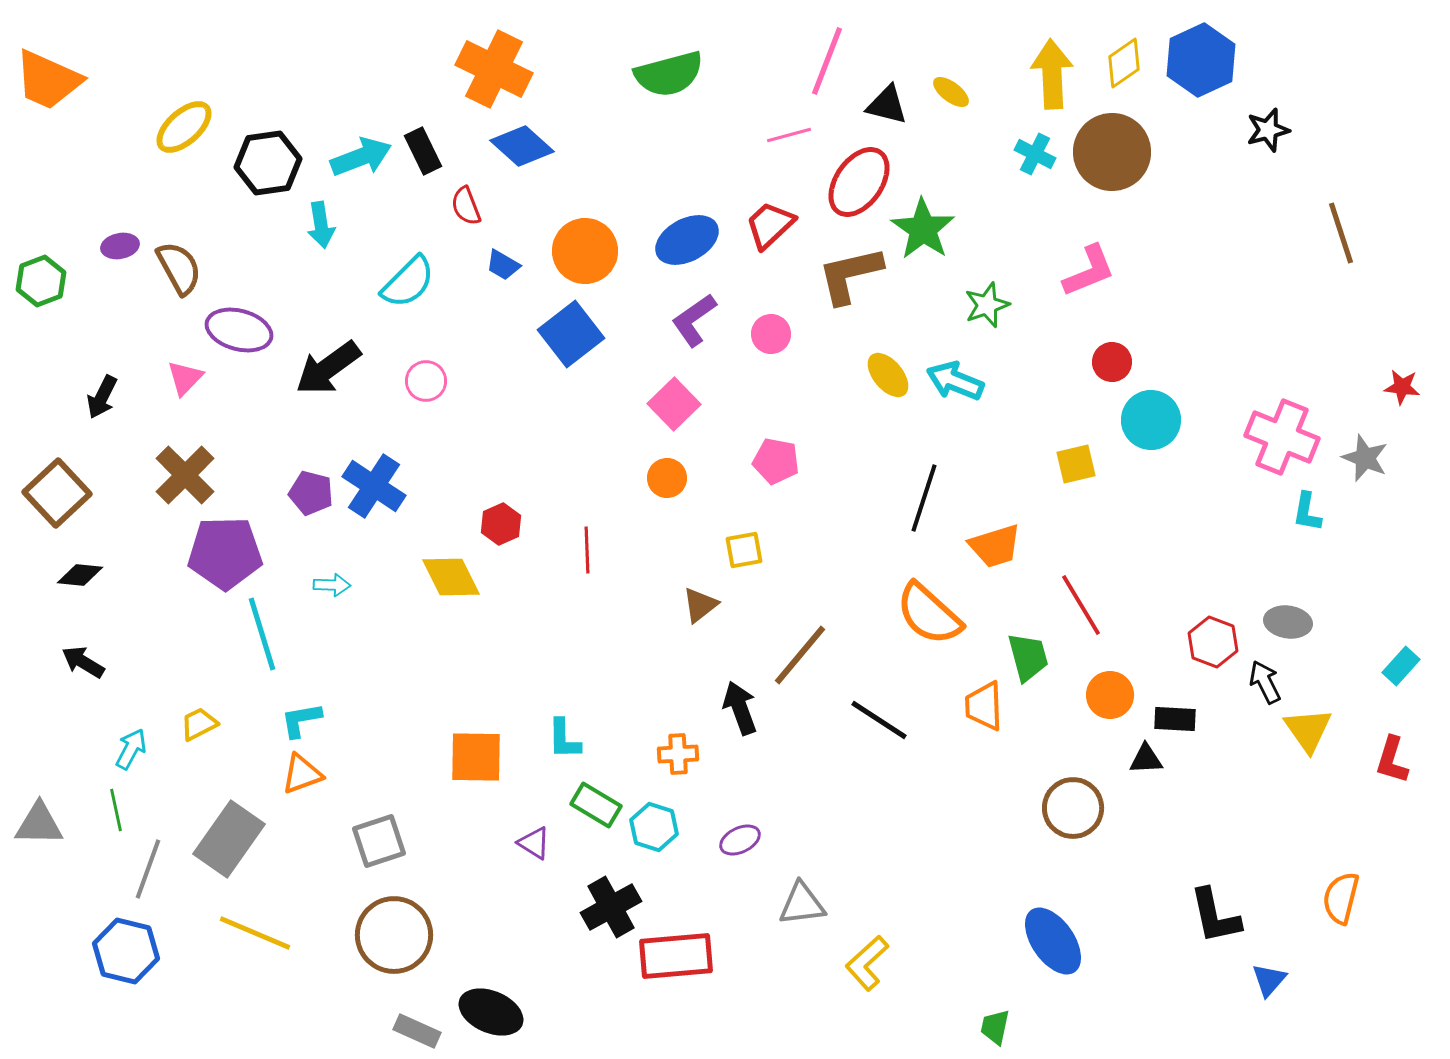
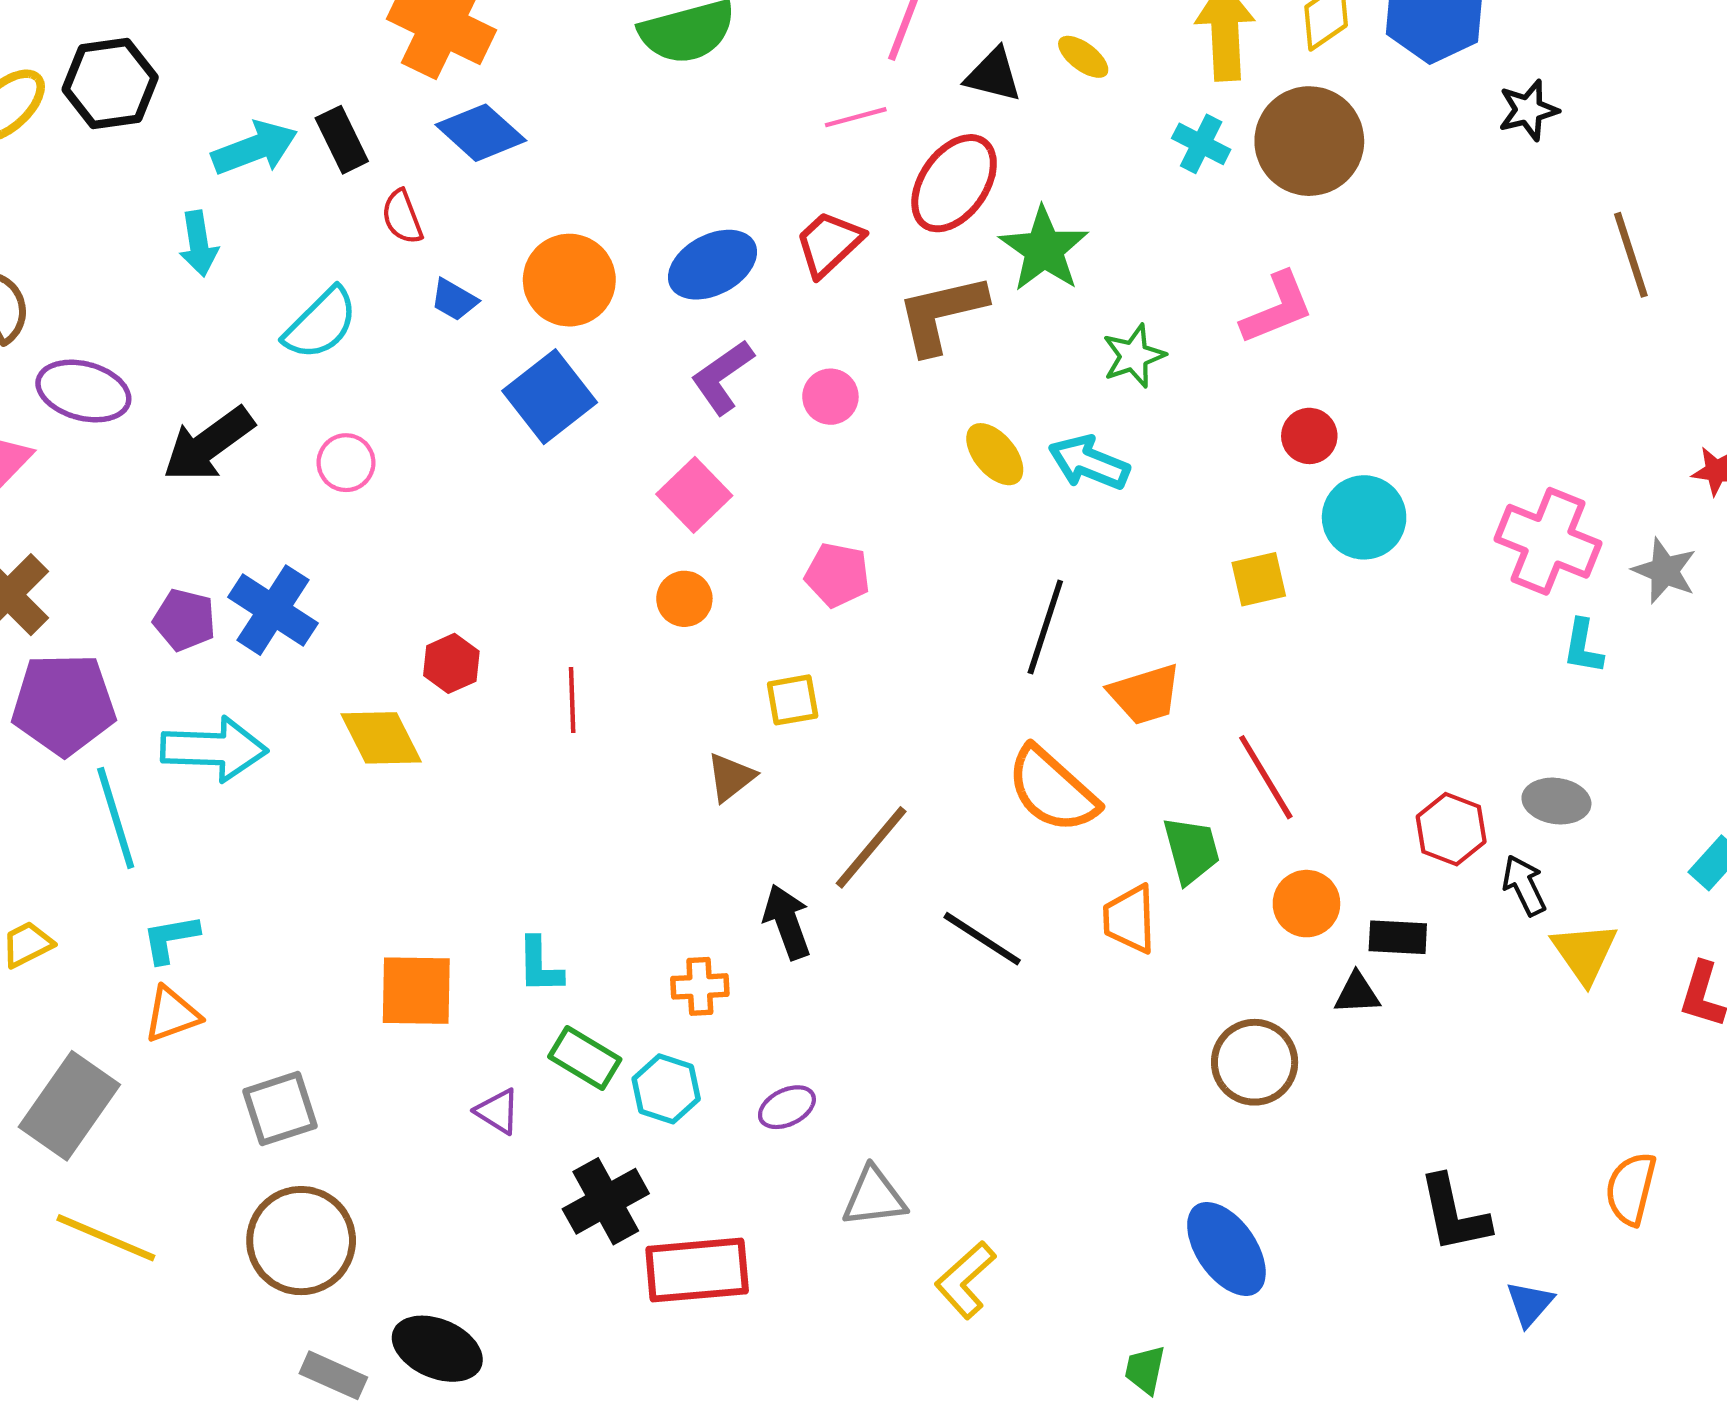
black hexagon: (268, 163) -> (110, 83), moved
cyan arrow: (332, 585) -> (214, 749), size x2.0

